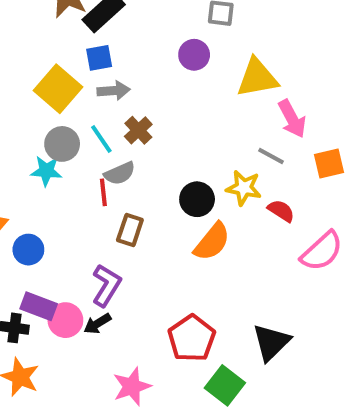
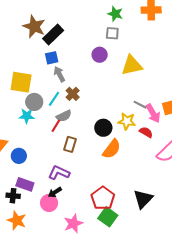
yellow square: (58, 89) -> (21, 82), moved, turned -30
gray arrow: (114, 91) -> (59, 74), turned -112
pink arrow: (292, 119) -> (153, 113), moved
cyan line: (101, 139) -> (54, 99), turned 70
red line: (103, 192) -> (56, 126), turned 40
purple L-shape: (106, 285) -> (59, 173), turned -95
pink circle: (65, 320) -> (49, 203), moved
green square: (225, 385) -> (108, 217), moved

